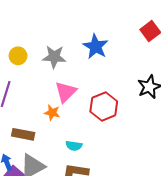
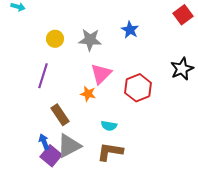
blue star: (96, 46) -> (130, 30), size x0.7
brown rectangle: (23, 134) -> (60, 115), turned 45

